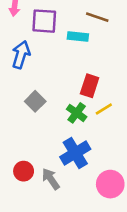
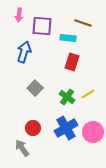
red rectangle: (90, 86) -> (72, 62), moved
red circle: (24, 171) -> (33, 128), moved
gray arrow: (51, 179) -> (22, 148), moved
pink circle: (110, 184) -> (93, 132), moved

